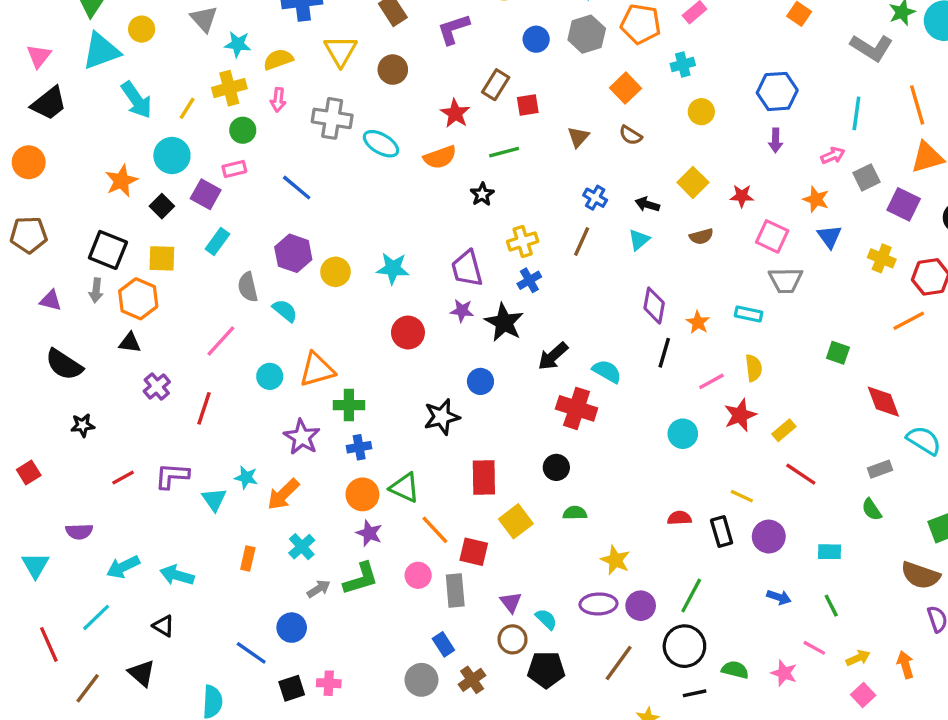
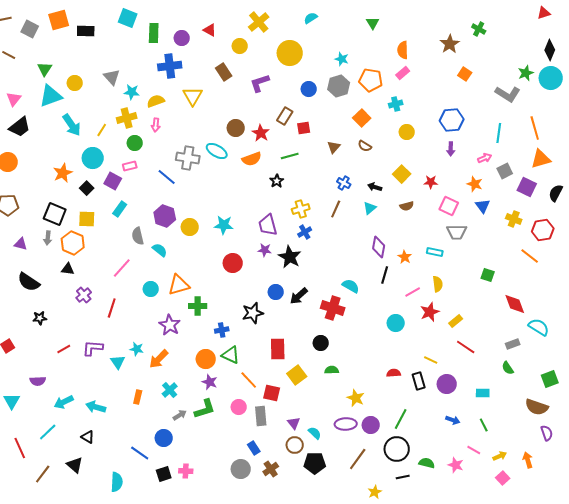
brown circle: (393, 70) -> (236, 128), moved
gray cross: (332, 118) -> (188, 158), moved
orange line: (909, 321) -> (530, 256), turned 66
black arrow: (553, 356) -> (299, 296), moved
blue cross: (359, 447) -> (222, 330), moved

